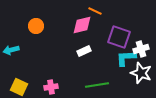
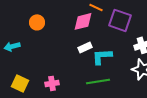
purple square: (119, 37) -> (120, 20), moved
cyan L-shape: (126, 58) -> (102, 56), moved

